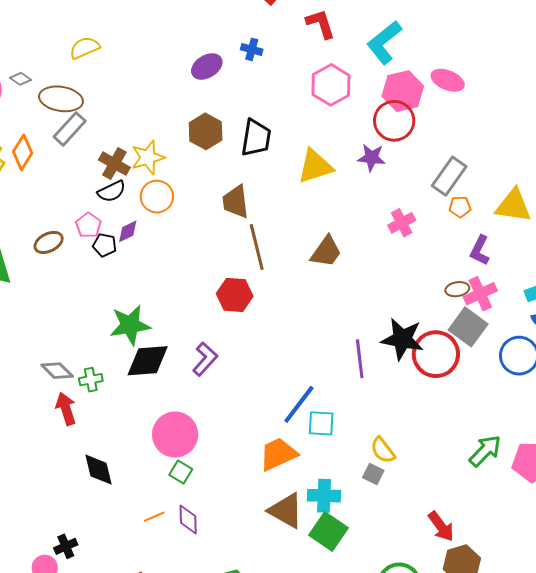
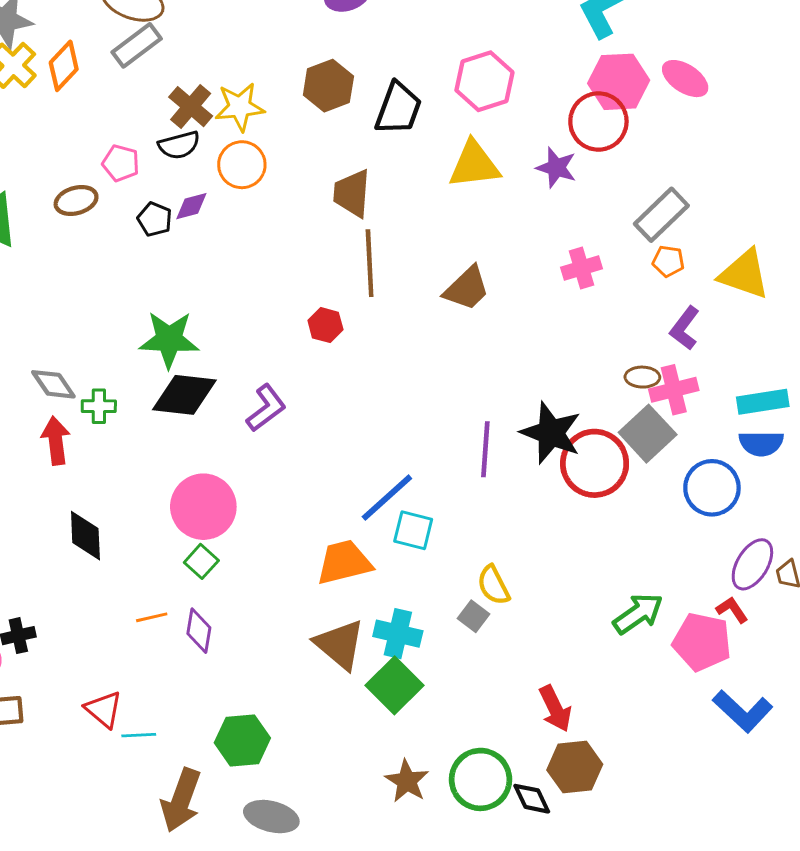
pink hexagon: (331, 85) -> (484, 81), moved
pink pentagon: (88, 225) -> (121, 163), moved, turned -30
red hexagon: (235, 295) -> (325, 325), size x0.7

